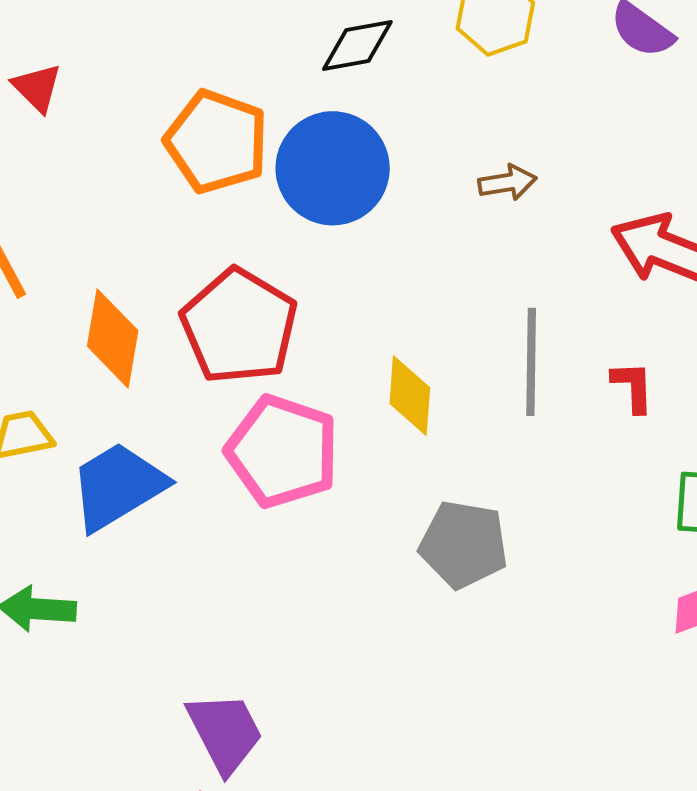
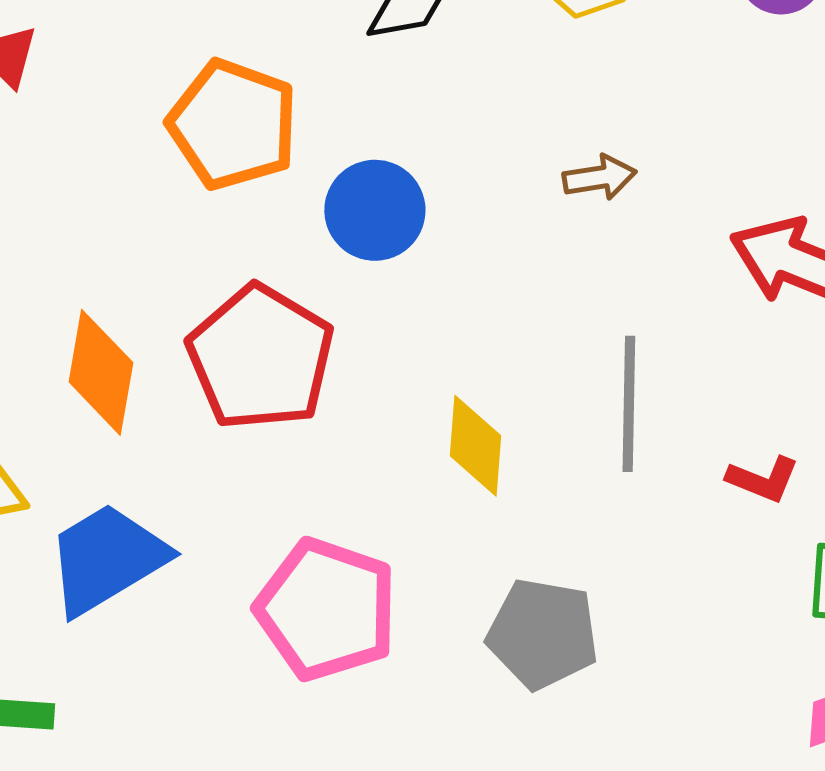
blue circle: (333, 168) -> (375, 210), moved, size x0.7
red L-shape: (633, 387) -> (763, 479), moved, turned 114
pink pentagon: (282, 451) -> (327, 609), moved

